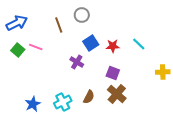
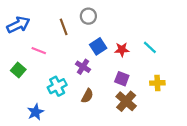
green square: (18, 50) -> (18, 70), moved
yellow cross: (163, 72) -> (157, 83), moved
brown semicircle: (89, 97) -> (87, 96), moved
cyan cross: (63, 102) -> (57, 86), moved

